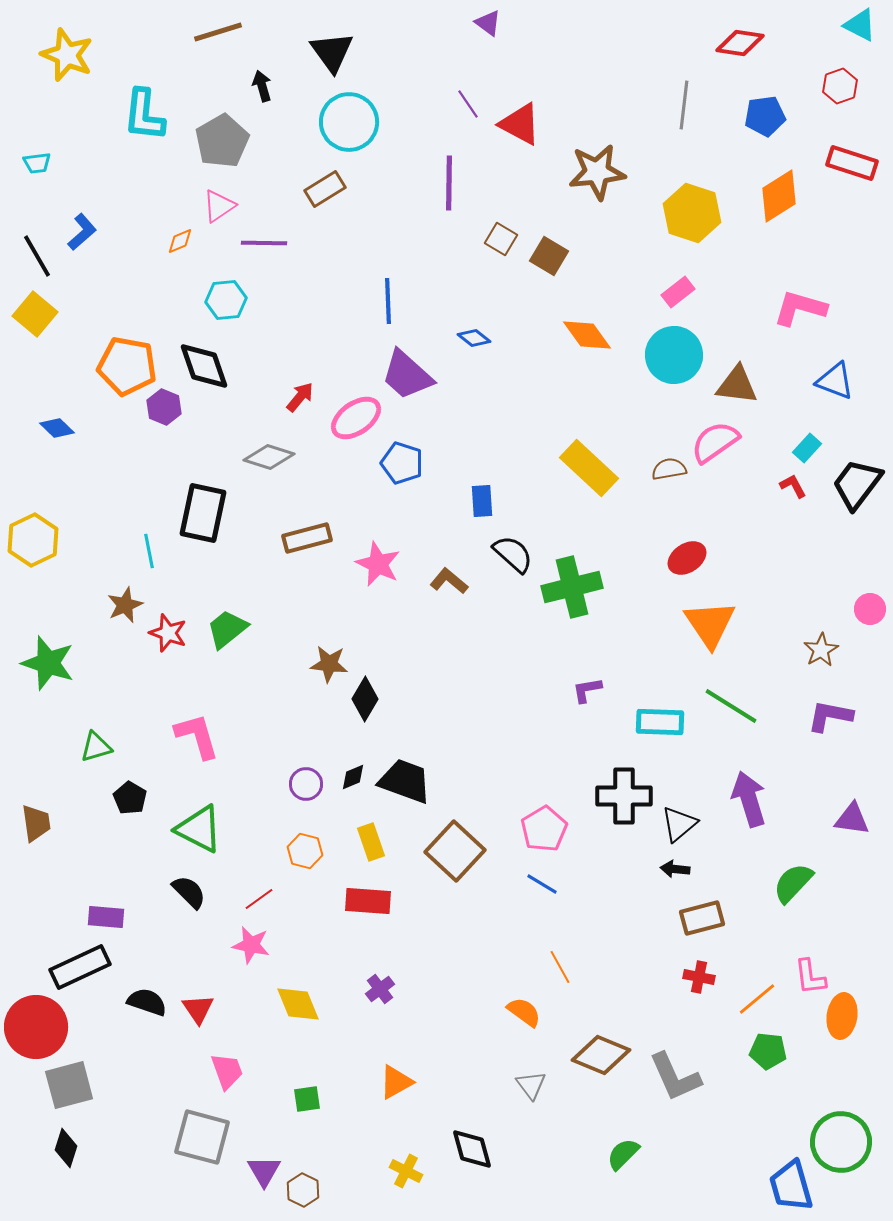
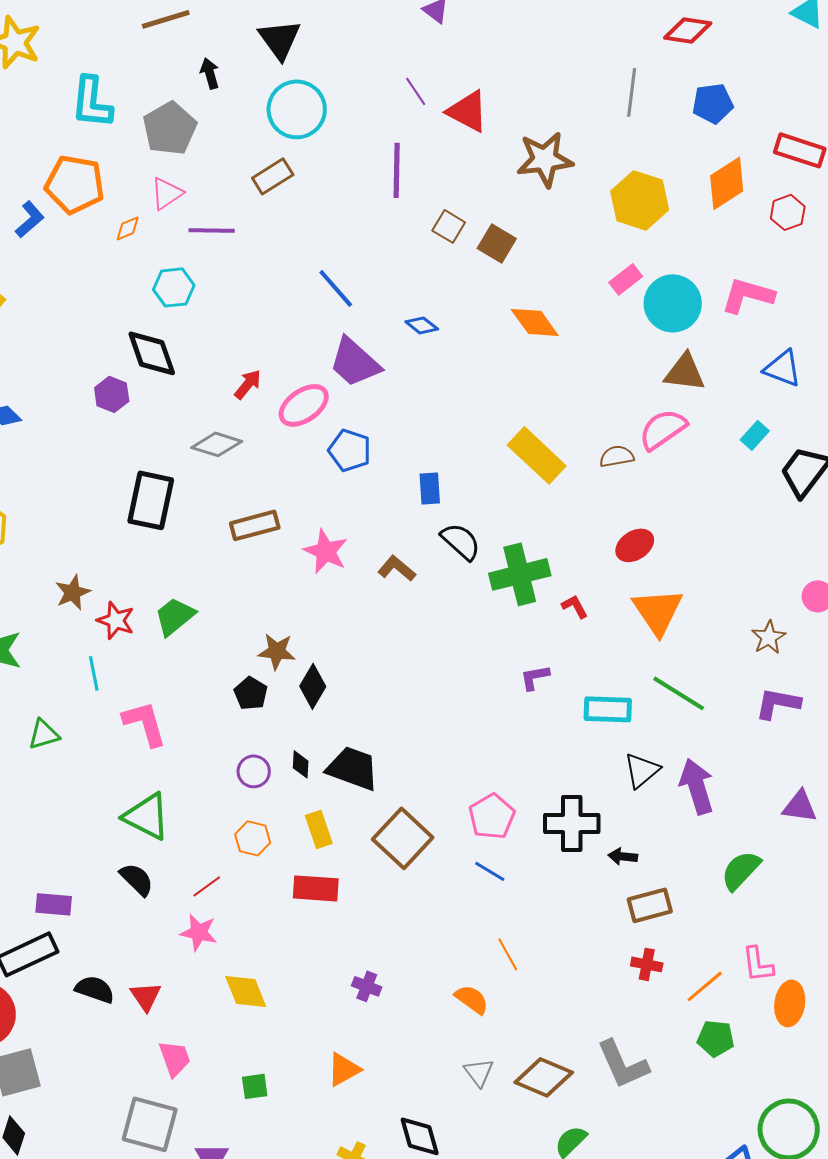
red hexagon: (840, 86) -> (788, 212), moved
blue line: (388, 301) -> (336, 288), turned -39
cyan circle: (674, 355) -> (673, 303), moved
orange pentagon: (127, 366) -> (75, 184), moved
red L-shape: (793, 486) -> (575, 606), moved
cyan line: (149, 551) -> (94, 673), moved
black diamond: (353, 777) -> (301, 764), turned -64
black cross: (624, 796) -> (572, 823), moved
black pentagon: (130, 798) -> (251, 693), moved
black triangle: (679, 824) -> (642, 770), moved
purple cross: (380, 989) -> (367, 986), moved, turned -32
brown diamond: (601, 1055) -> (544, 1077), moved

